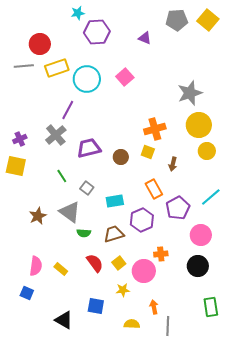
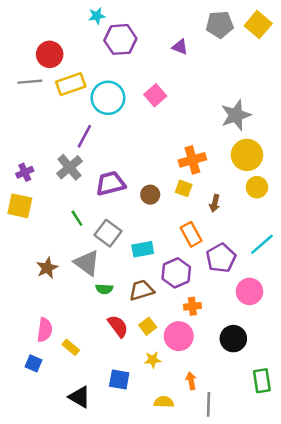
gray square: (87, 188) -> (108, 233), size x1.5
orange cross: (161, 254) -> (192, 306), moved
black circle: (198, 266) -> (233, 339), moved
yellow rectangle: (61, 269) -> (71, 347), moved

